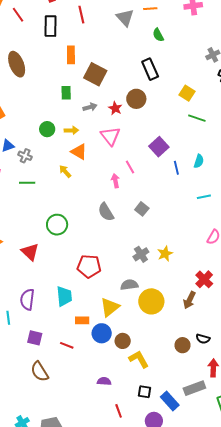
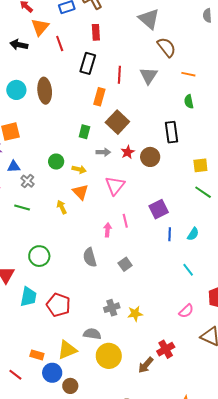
red line: (81, 15) -> (119, 75), moved
gray triangle: (125, 18) -> (149, 76), moved
yellow square: (187, 93) -> (200, 165), turned 35
red star: (115, 108) -> (128, 152), moved
cyan line: (204, 197) -> (188, 270), turned 48
cyan trapezoid: (64, 296) -> (28, 297), moved

